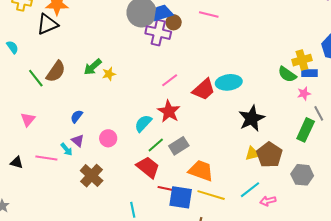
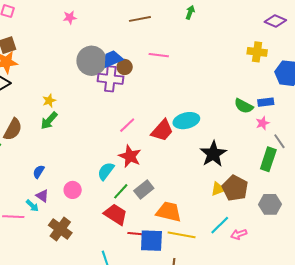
yellow cross: (302, 60) -> (257, 52), moved, turned 30
yellow star: (109, 74) -> (49, 101), moved

